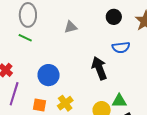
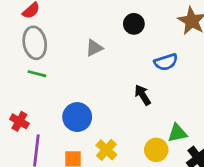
black circle: (114, 17) -> (134, 24), moved
black arrow: (99, 68) -> (143, 95), size x0.7

